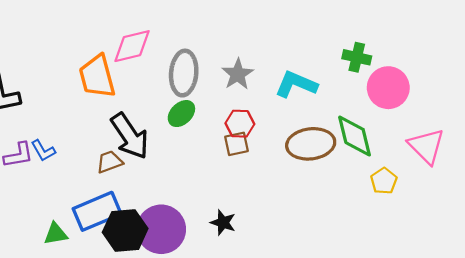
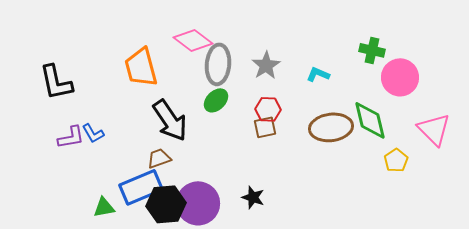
pink diamond: (132, 46) -> (193, 40), moved, turned 51
cyan L-shape: (296, 84) -> (318, 74), size x0.6
brown trapezoid: (109, 162) -> (159, 158), moved

